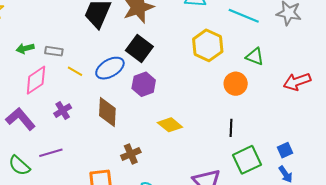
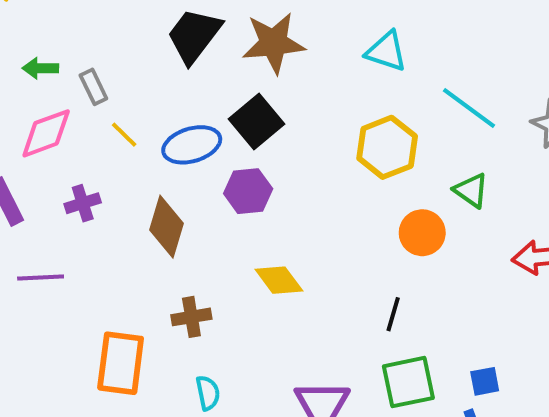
gray rectangle: (54, 51) -> (93, 87), turned 42

